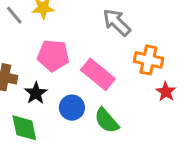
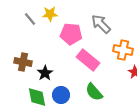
pink pentagon: (53, 56) -> (71, 34), moved
blue circle: (72, 108) -> (61, 95), moved

